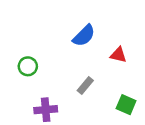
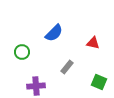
blue semicircle: (84, 36) -> (54, 33), moved

